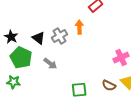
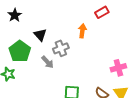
gray cross: (59, 36) -> (61, 48), moved
black star: (11, 37) -> (15, 15), moved

